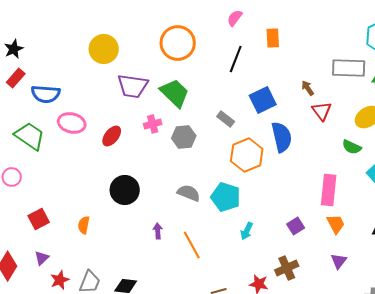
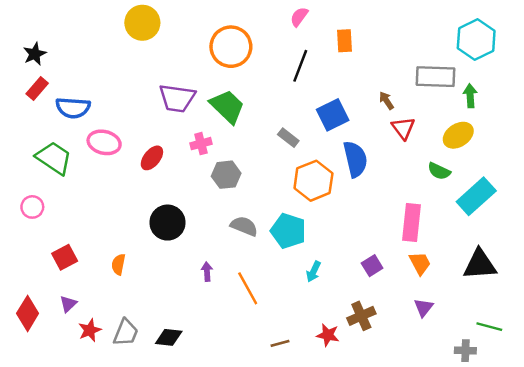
yellow circle: (104, 49) -> (142, 23), moved
gray hexagon: (184, 137) -> (226, 175), moved

